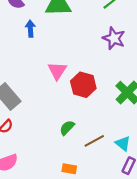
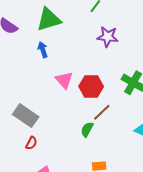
blue arrow: (30, 29) -> (43, 50), moved
brown line: (94, 141) -> (102, 112), moved

